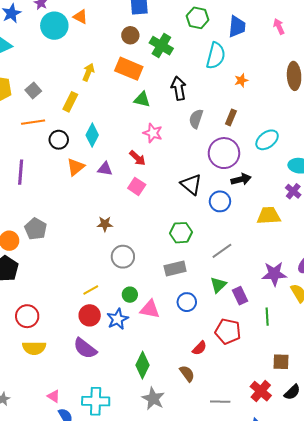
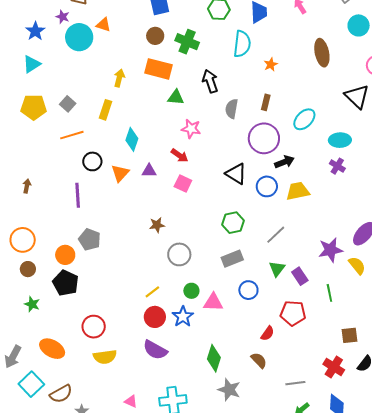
black circle: (59, 140) -> (92, 161), moved
purple line: (21, 172) -> (78, 195), moved
yellow trapezoid: (269, 216) -> (298, 191), moved

